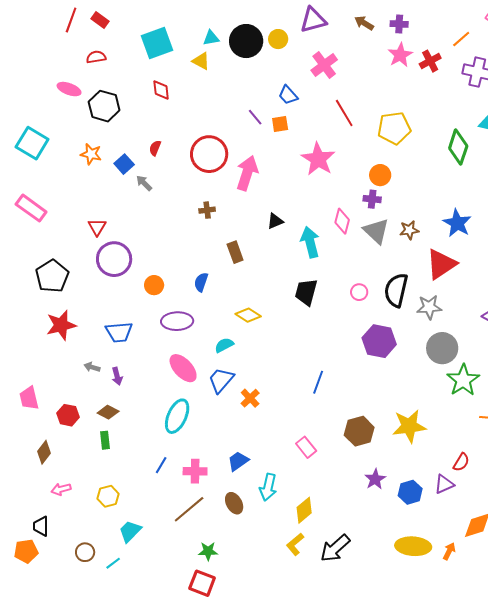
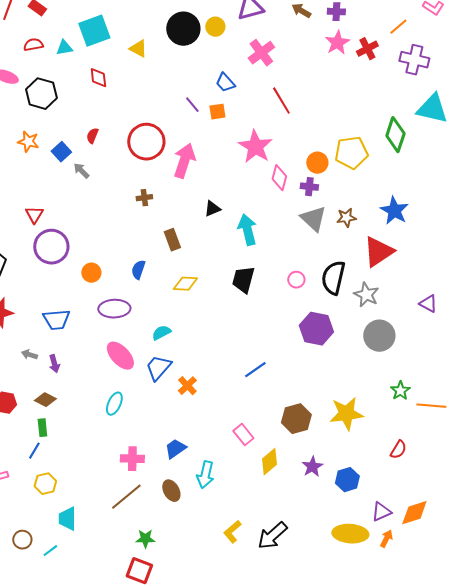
cyan triangle: (211, 38) -> (64, 48), moved
yellow pentagon: (394, 128) -> (351, 153), moved
pink diamond: (342, 221) -> (279, 178), moved
gray star: (429, 307) -> (366, 295), turned 30
yellow diamond: (248, 315) -> (185, 284), moved, turned -30
green star: (463, 380) -> (400, 391), moved, size x0.6
blue line: (318, 382) -> (255, 370), turned 35
cyan ellipse: (177, 416) -> (114, 404), size x0.7
blue line: (161, 465) -> (34, 451), moved
purple triangle: (444, 484) -> (381, 512), moved
yellow diamond: (304, 510) -> (269, 462), moved
cyan trapezoid: (130, 531) -> (67, 519), turned -45

